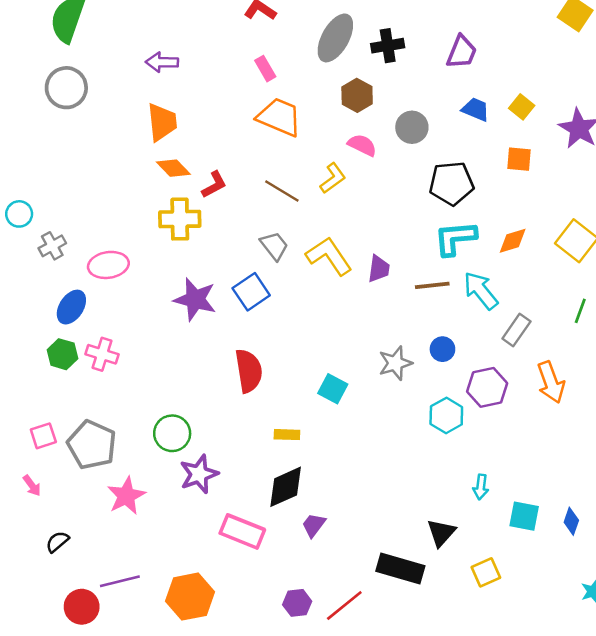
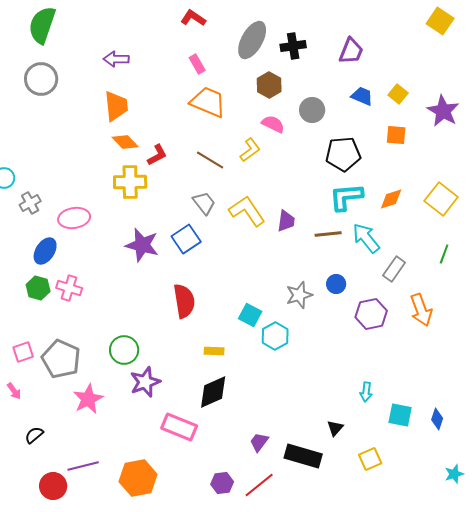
cyan hexagon: (446, 415) -> (275, 336), moved
purple trapezoid: (314, 525) -> (259, 442), moved
black triangle: (441, 533) -> (335, 428), size x0.7

